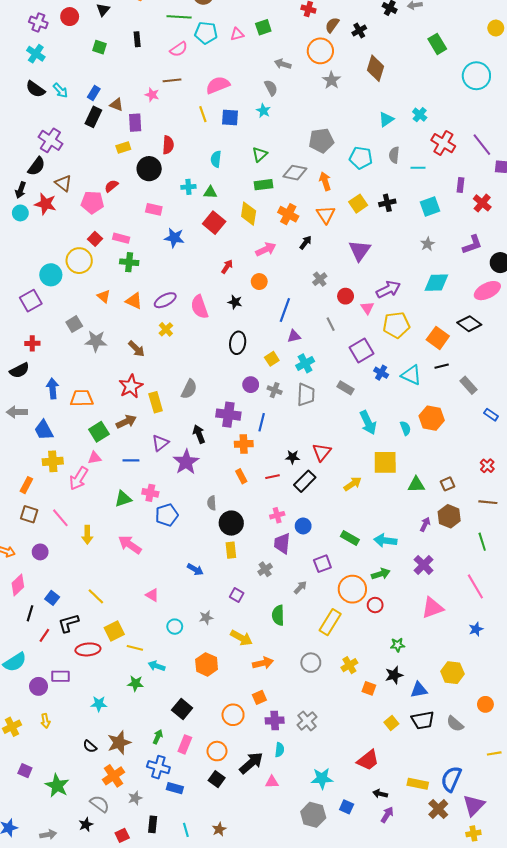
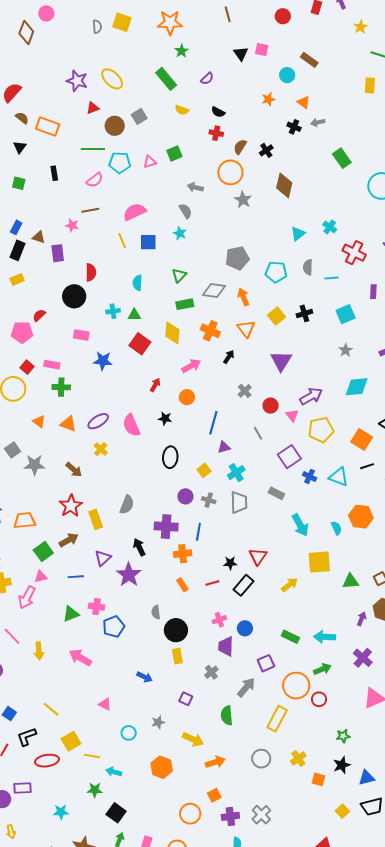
yellow rectangle: (123, 148) -> (17, 279), moved
gray arrow: (300, 587) -> (246, 687), size x1.5
black square: (182, 709) -> (116, 813), moved

